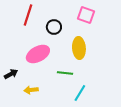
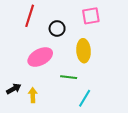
pink square: (86, 15) -> (91, 16), turned -30
black arrow: (11, 74) -> (14, 89), moved
yellow arrow: (31, 90) -> (33, 95), turned 96

